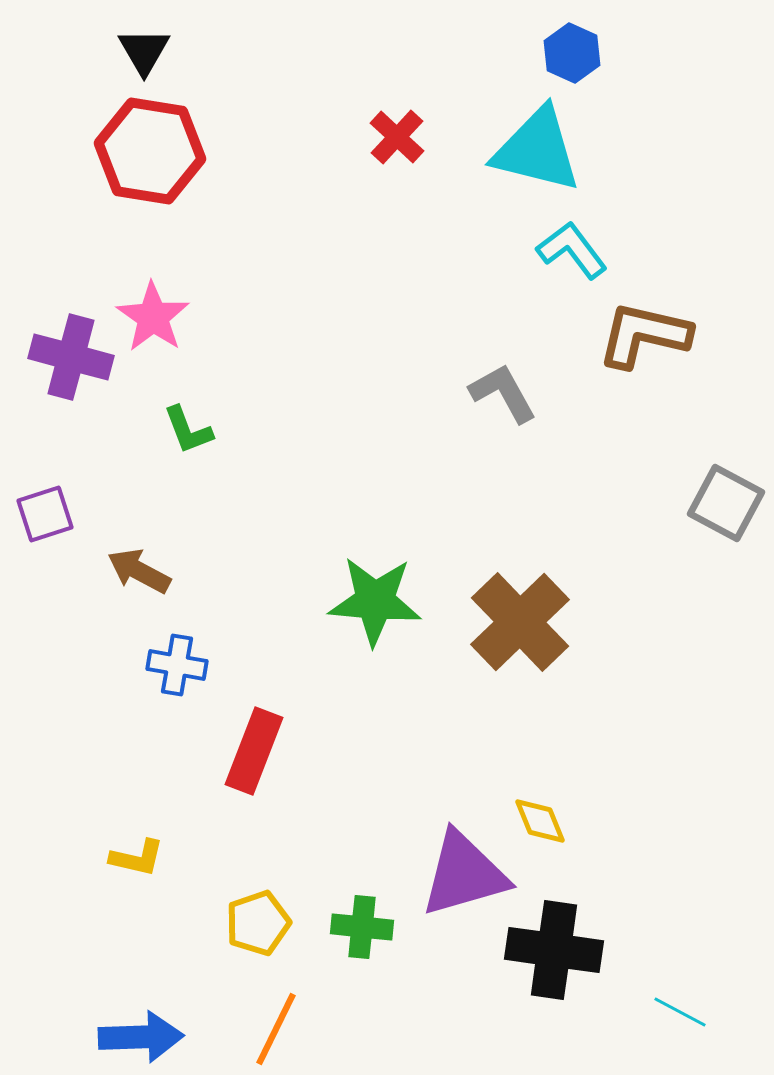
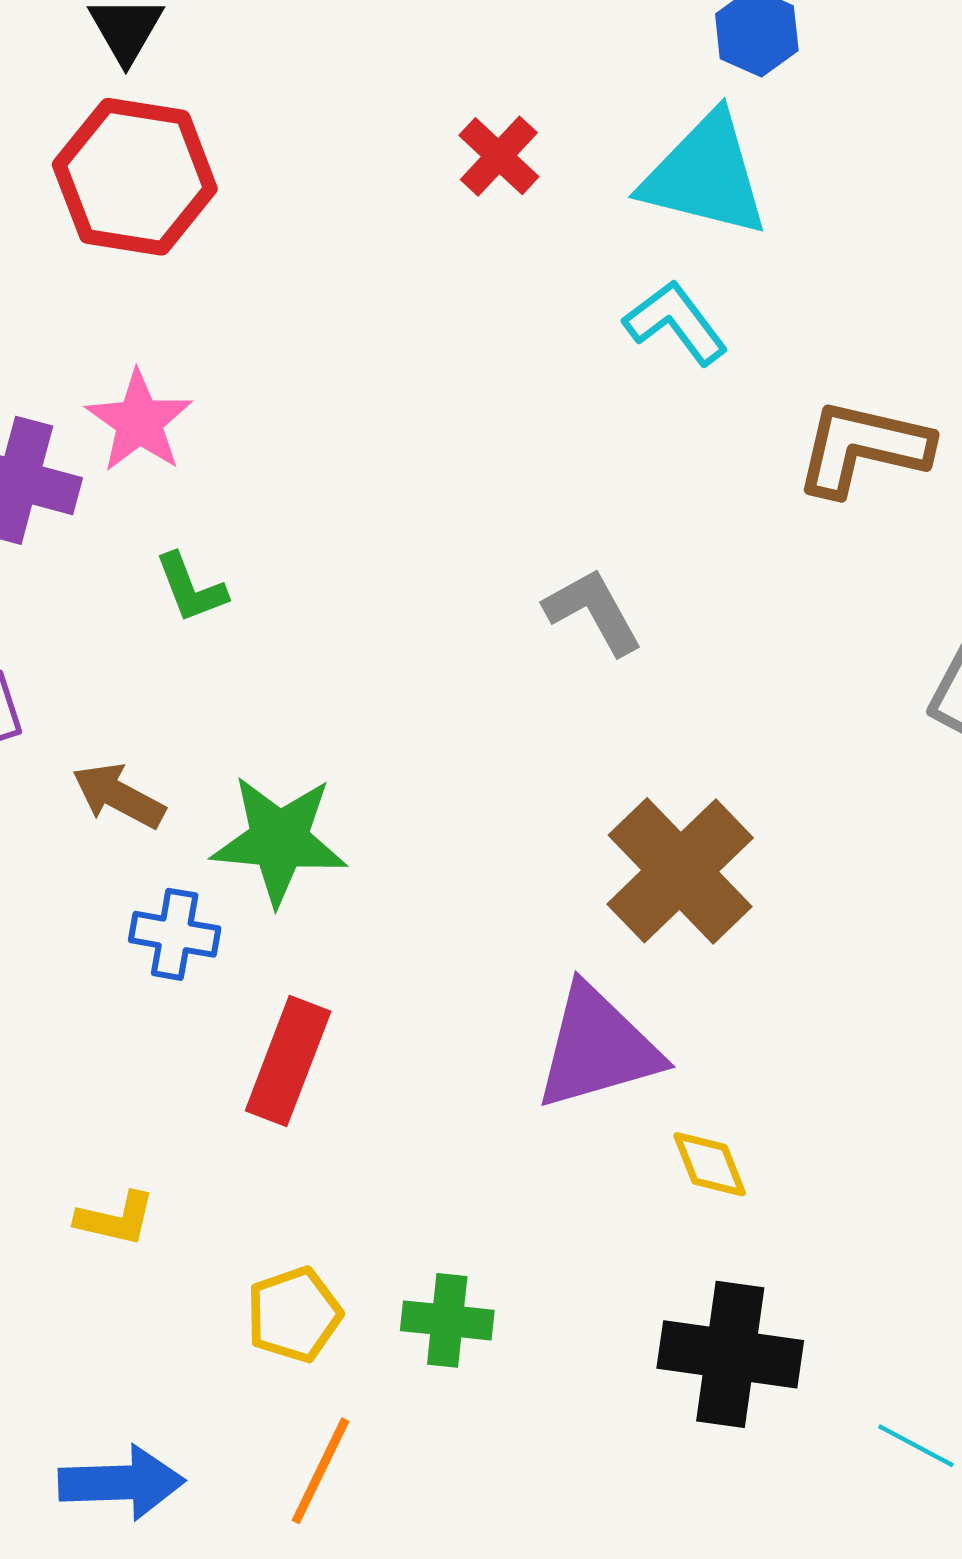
cyan L-shape: (572, 250) -> (676, 323), moved
gray L-shape: (503, 393) -> (593, 612), moved
green star: (375, 601) -> (279, 840), moved
purple triangle: (464, 874) -> (598, 1048), moved

